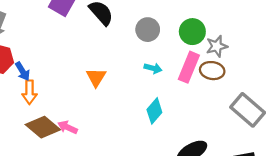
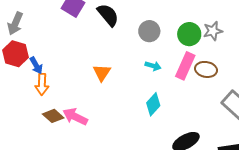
gray star: (217, 46) -> (213, 31), moved
brown diamond: (43, 127) -> (53, 116), size x0.7
pink arrow: (68, 127) -> (75, 117), size x1.4

